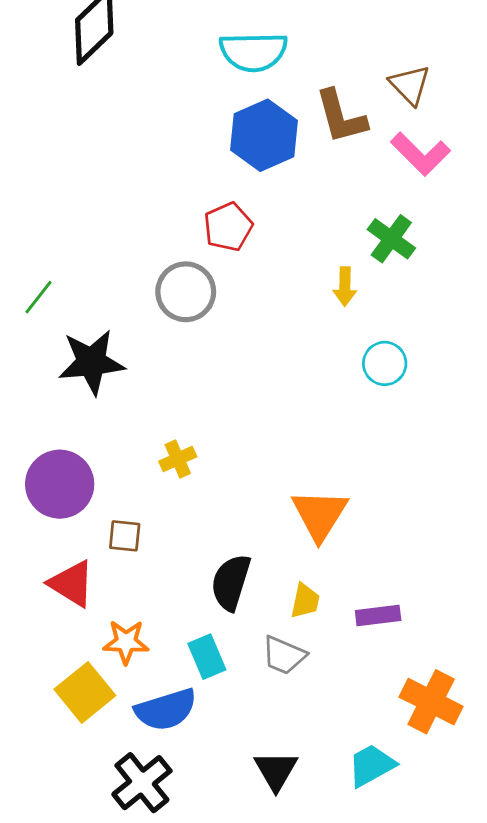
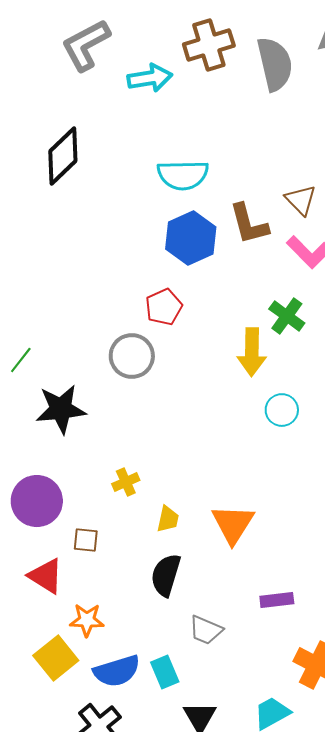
yellow arrow: (345, 287) -> (252, 352), size x1.6
yellow trapezoid: (305, 601) -> (168, 519), moved
cyan rectangle: (207, 657) -> (165, 672), moved

